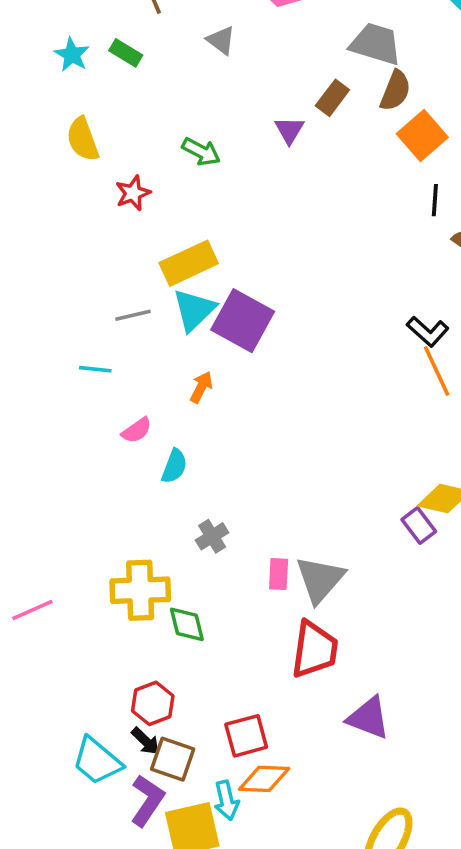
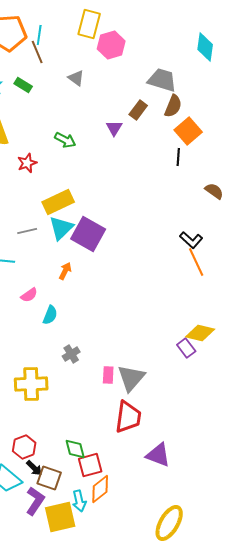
black line: (435, 200) -> (178, 157), moved
green diamond: (187, 624) -> (75, 449), moved
red hexagon: (153, 703) -> (24, 447), moved
orange diamond: (264, 779) -> (100, 489), turned -40

